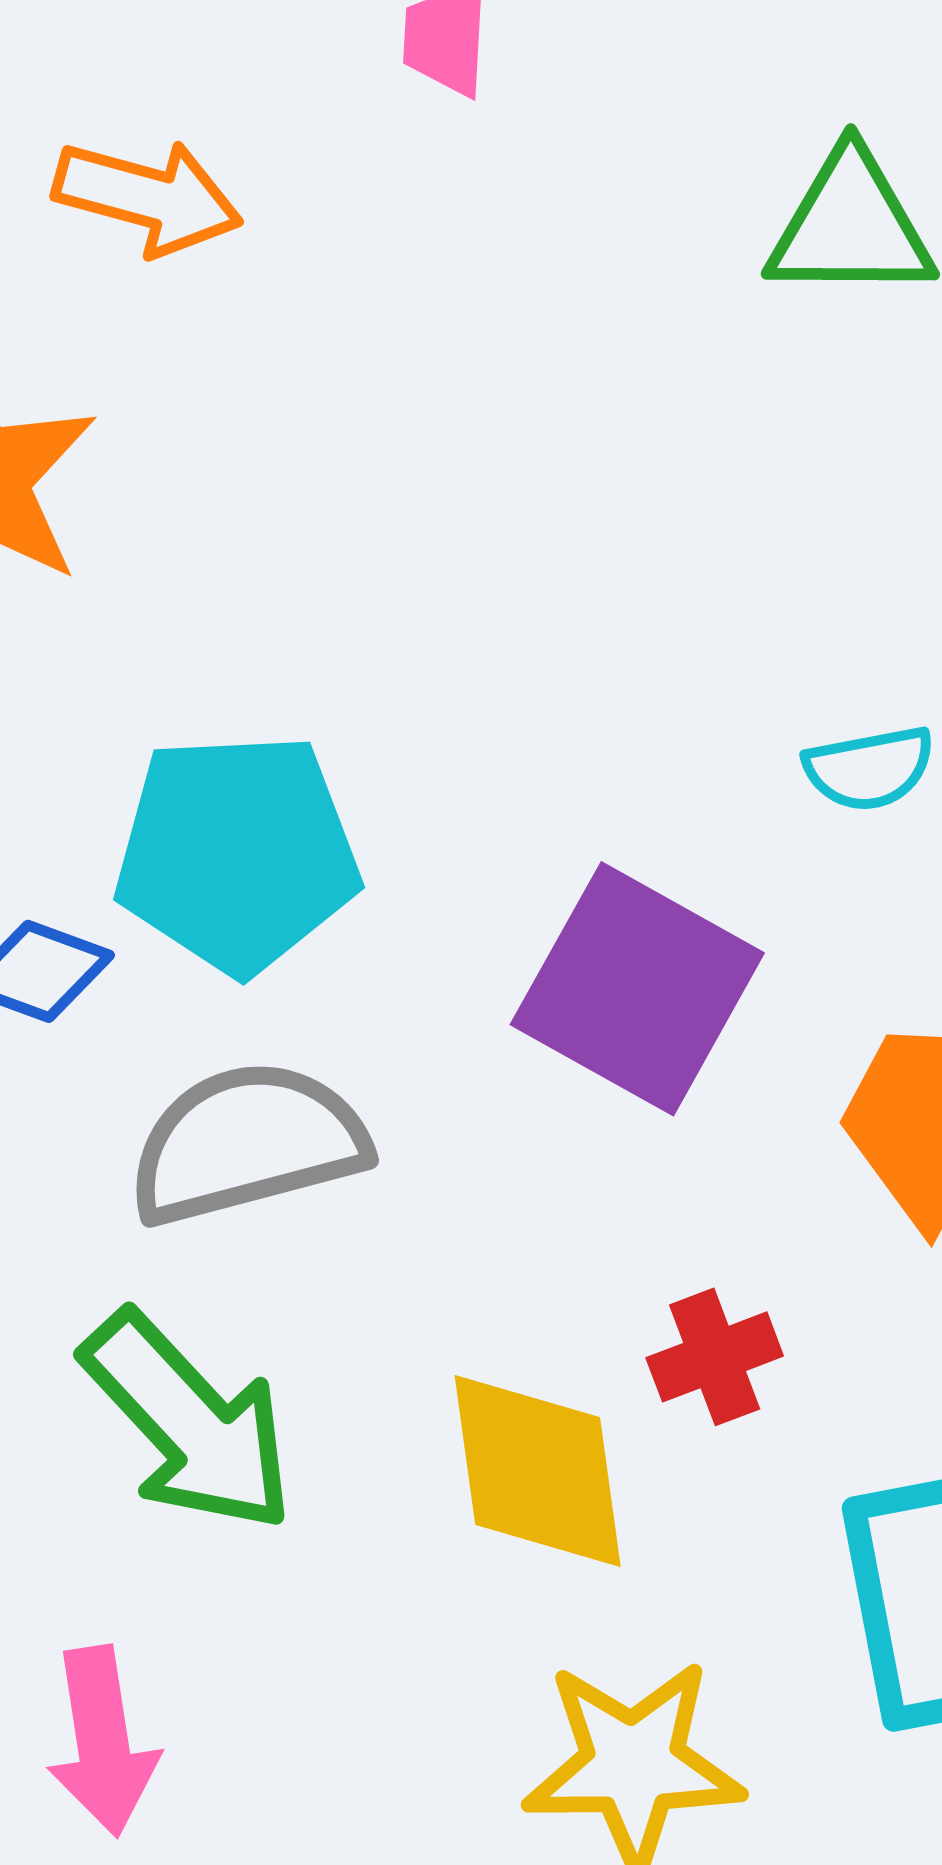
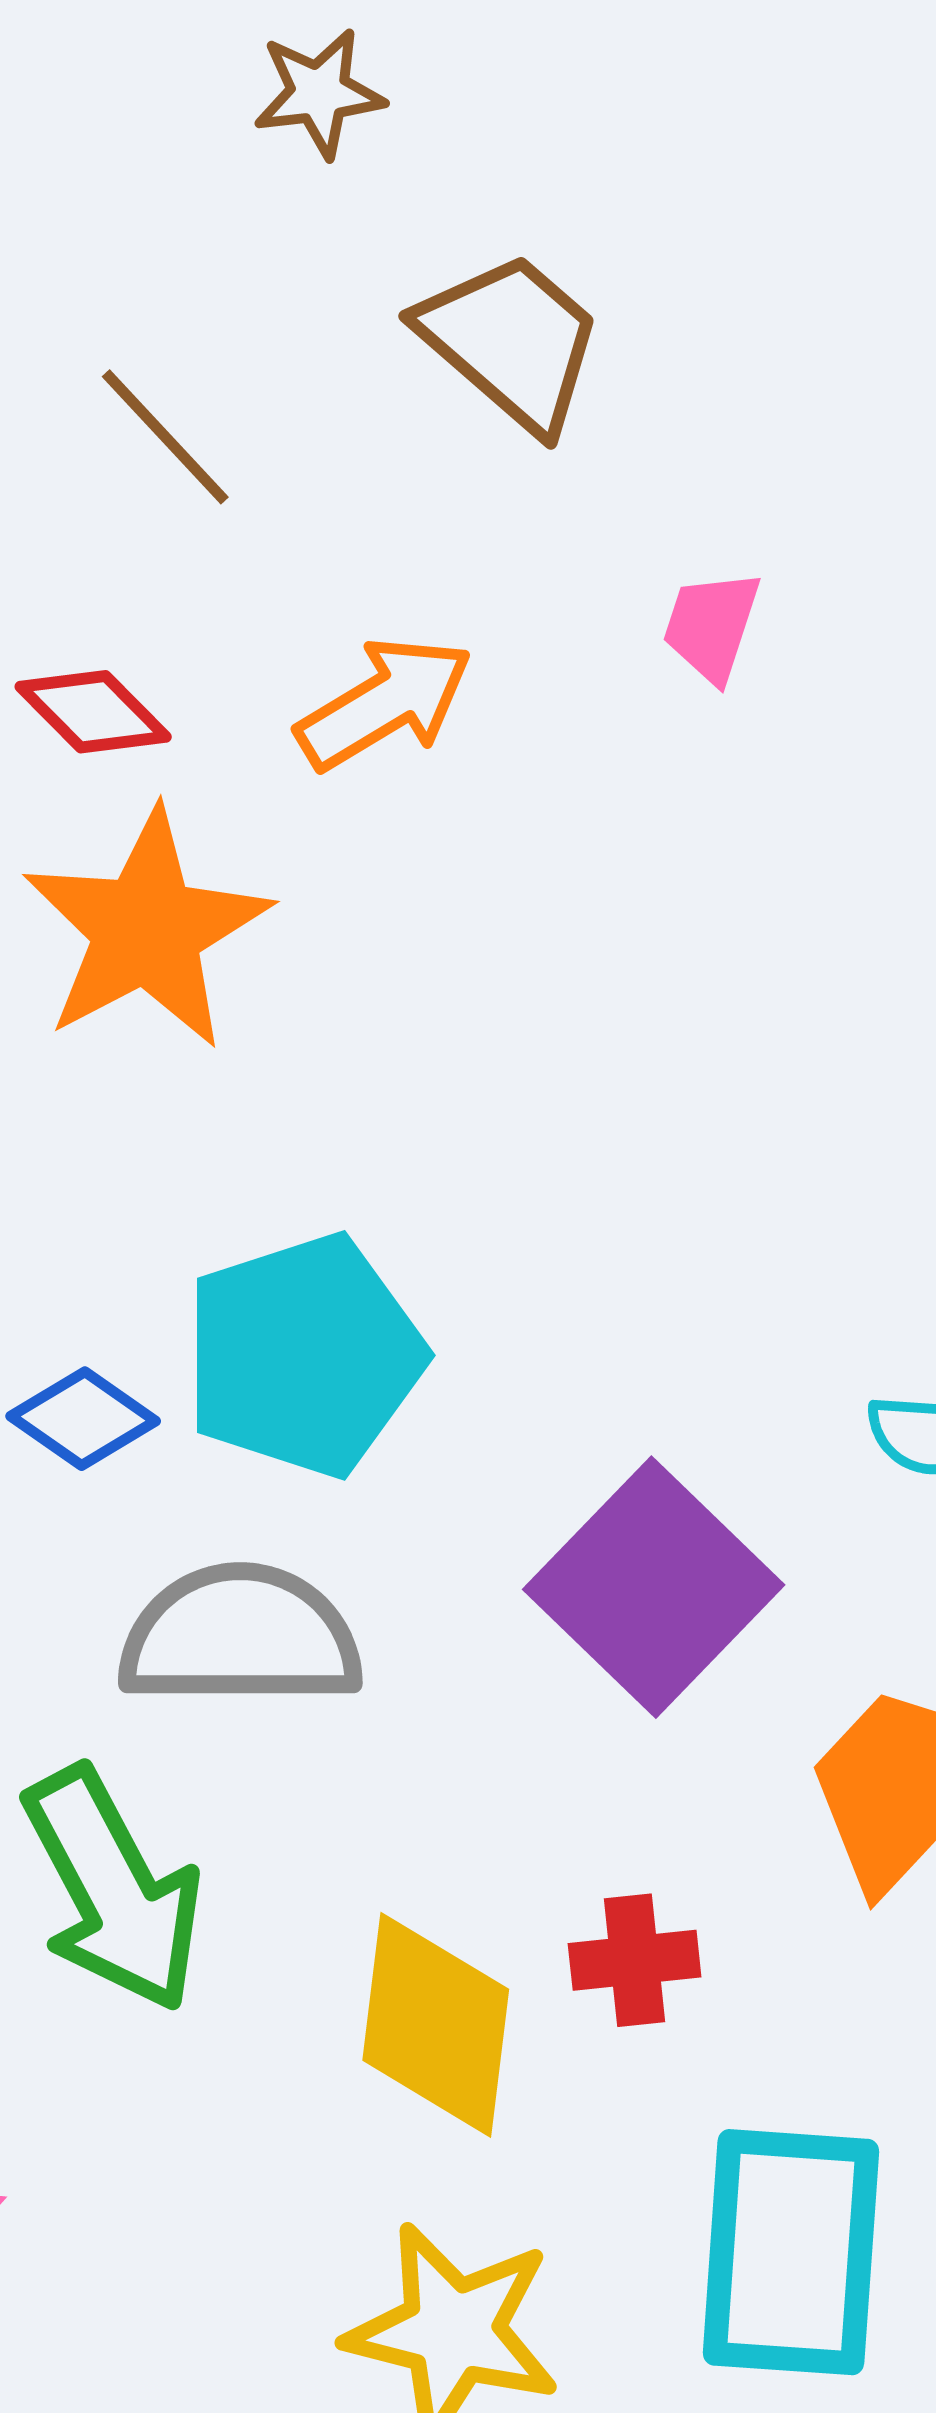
orange arrow: (148, 197) -> (385, 703), turned -61
cyan pentagon: (237, 853) -> (304, 1355), turned -30

